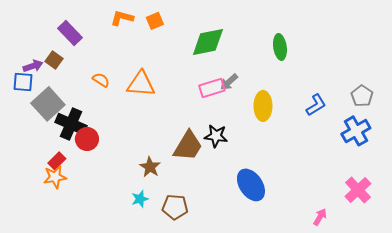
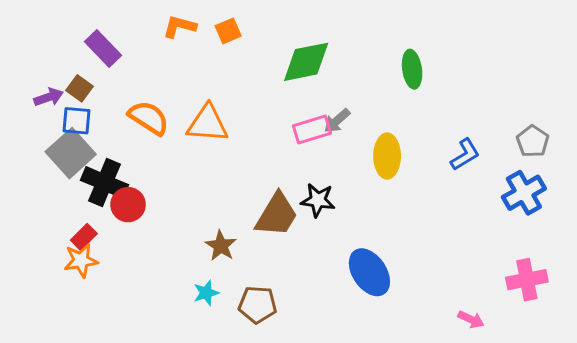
orange semicircle: (101, 80) -> (149, 118), size x1.6
blue square: (23, 82) -> (77, 121), moved
pink cross: (358, 190) -> (527, 280), turned 32
pink arrow: (320, 217) -> (471, 319), turned 84

